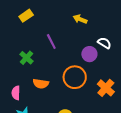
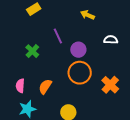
white semicircle: (104, 43) -> (111, 40), turned -32
purple circle: (89, 54) -> (78, 50), moved
orange semicircle: (41, 84) -> (45, 87), moved, turned 112

